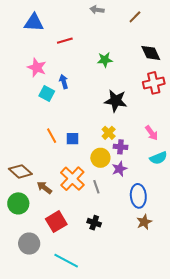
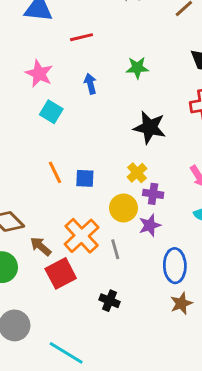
blue arrow: (64, 82) -> (90, 84), moved
red square: (56, 222) -> (61, 273), moved

